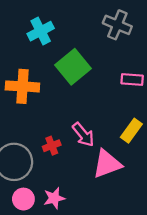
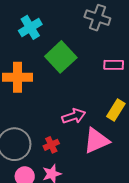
pink arrow: (83, 135) -> (74, 116), turned -65
red cross: (52, 146) -> (51, 145), moved

